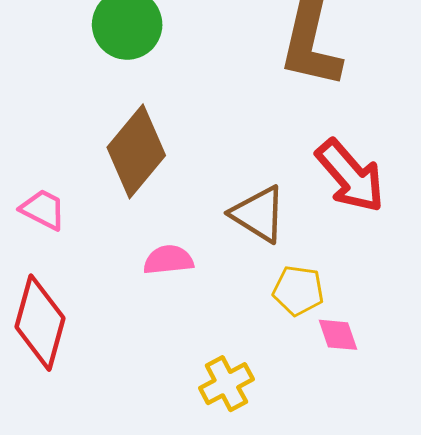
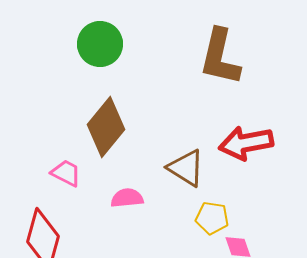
red arrow: (350, 176) -> (246, 143), turned 120
pink trapezoid: (43, 209) -> (66, 173), moved

